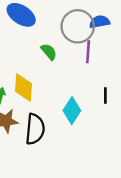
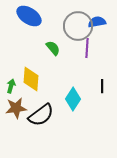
black semicircle: (35, 129) -> (41, 115), turned 48

